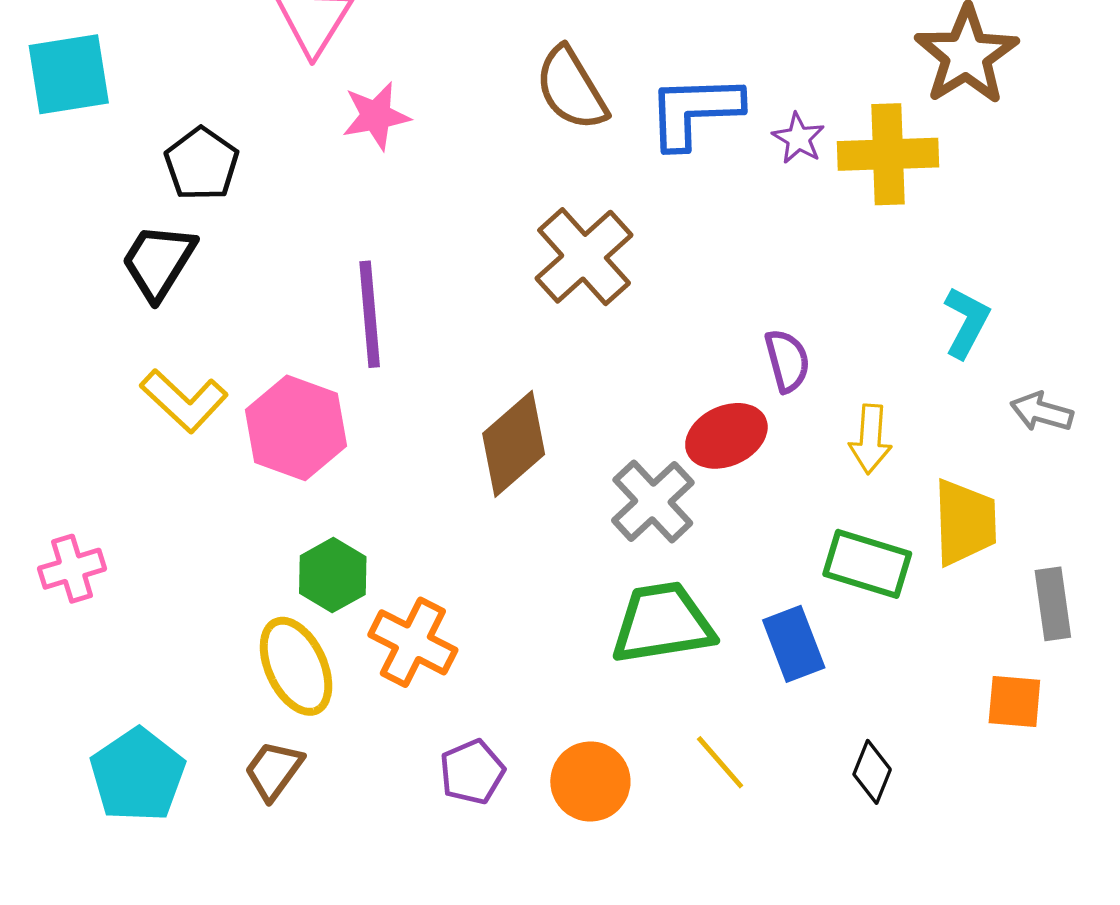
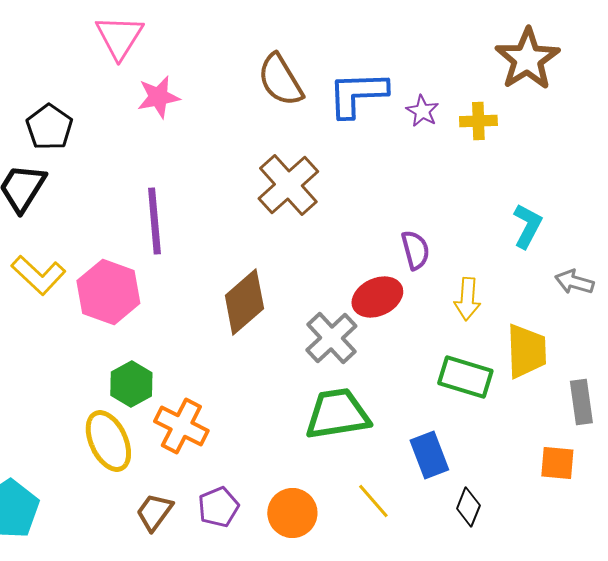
yellow cross: (888, 154) -> (478, 121), size x0.6
blue rectangle: (794, 644) -> (429, 455), moved
brown trapezoid: (274, 770) -> (154, 512), moved

